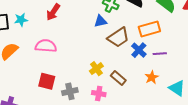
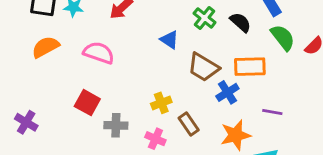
blue triangle: (100, 21) -> (169, 40), moved, turned 32
brown trapezoid: (118, 37) -> (203, 67), turned 50
purple line: (160, 54) -> (272, 112), moved
orange star: (152, 77) -> (236, 135), size x1.5

